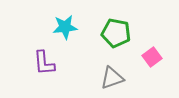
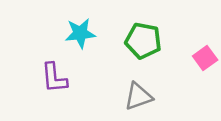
pink square: (152, 57) -> (205, 58), moved

